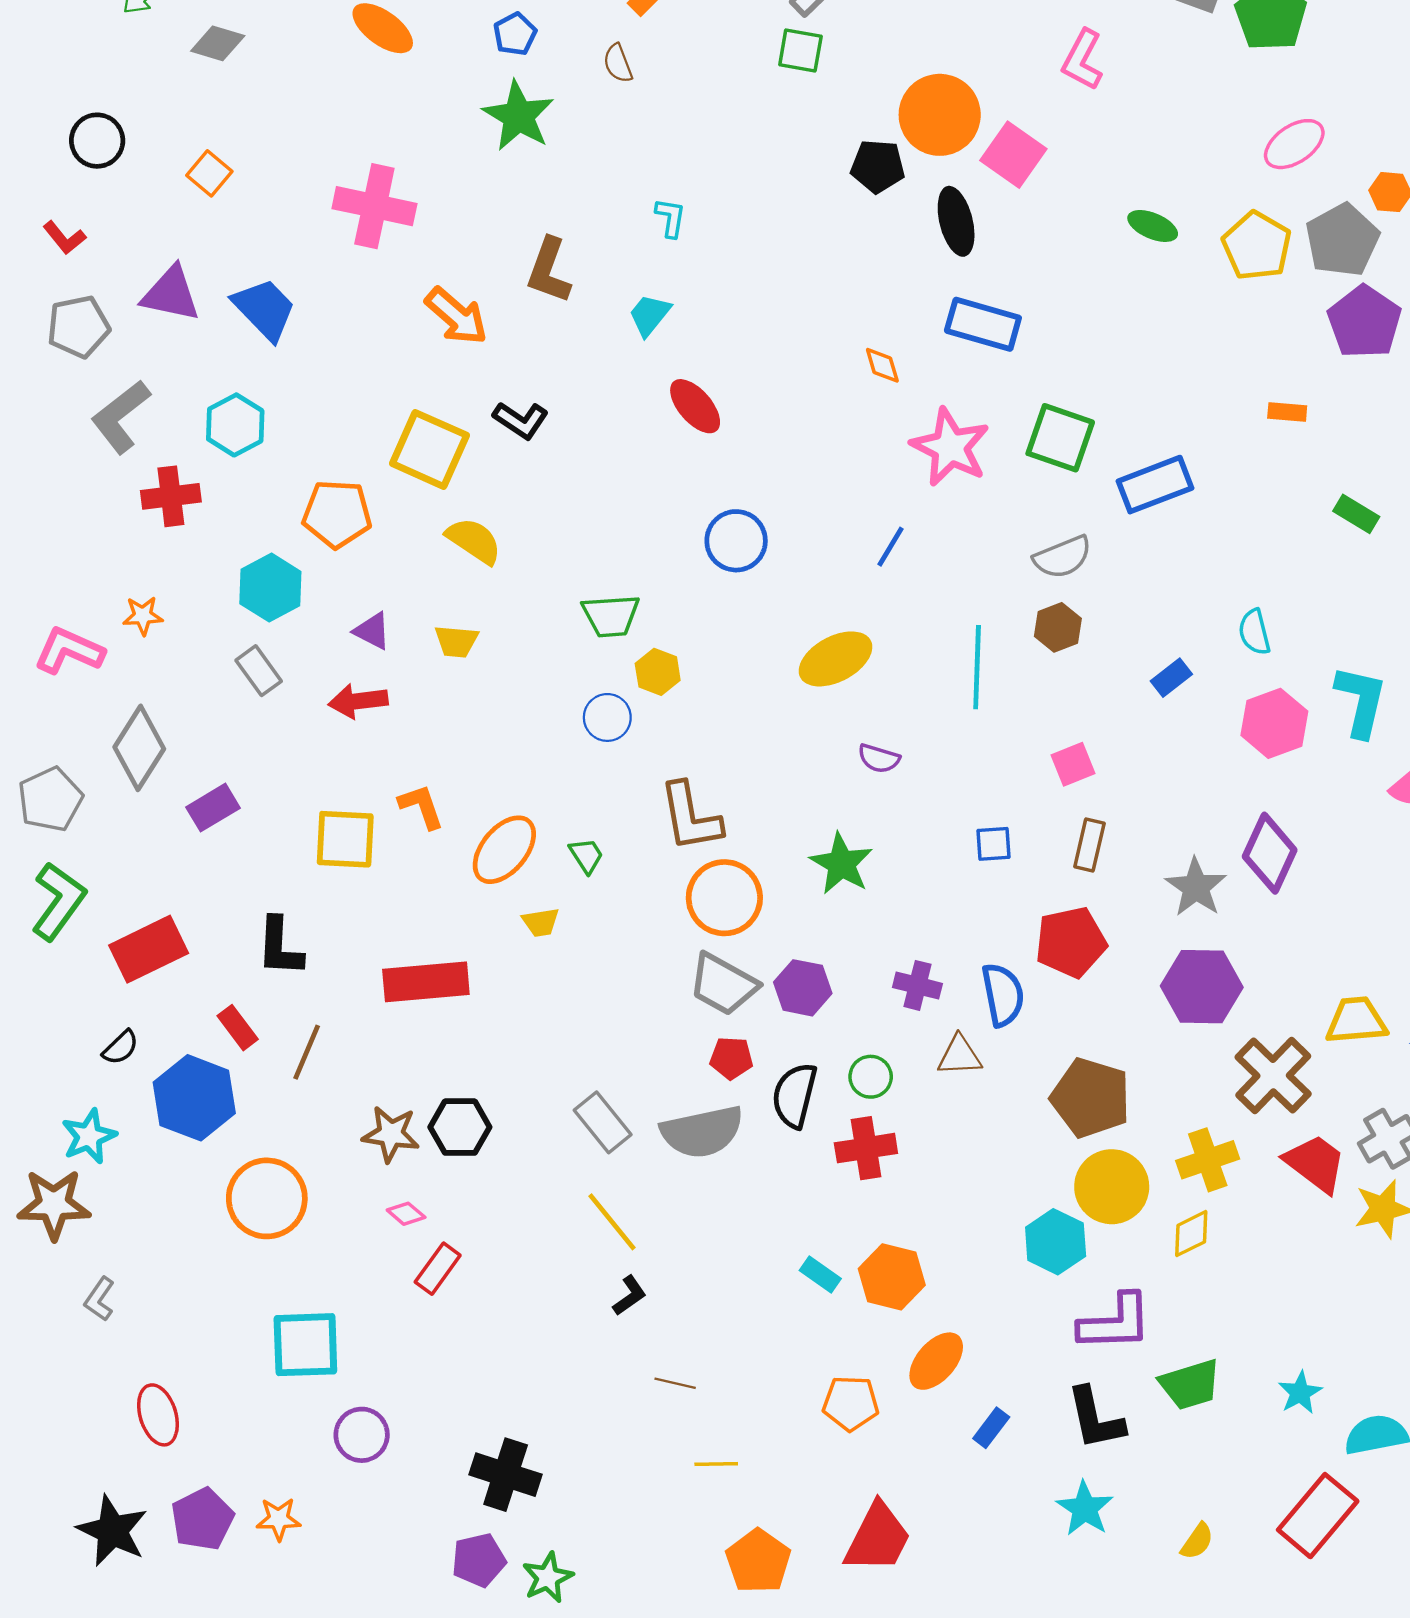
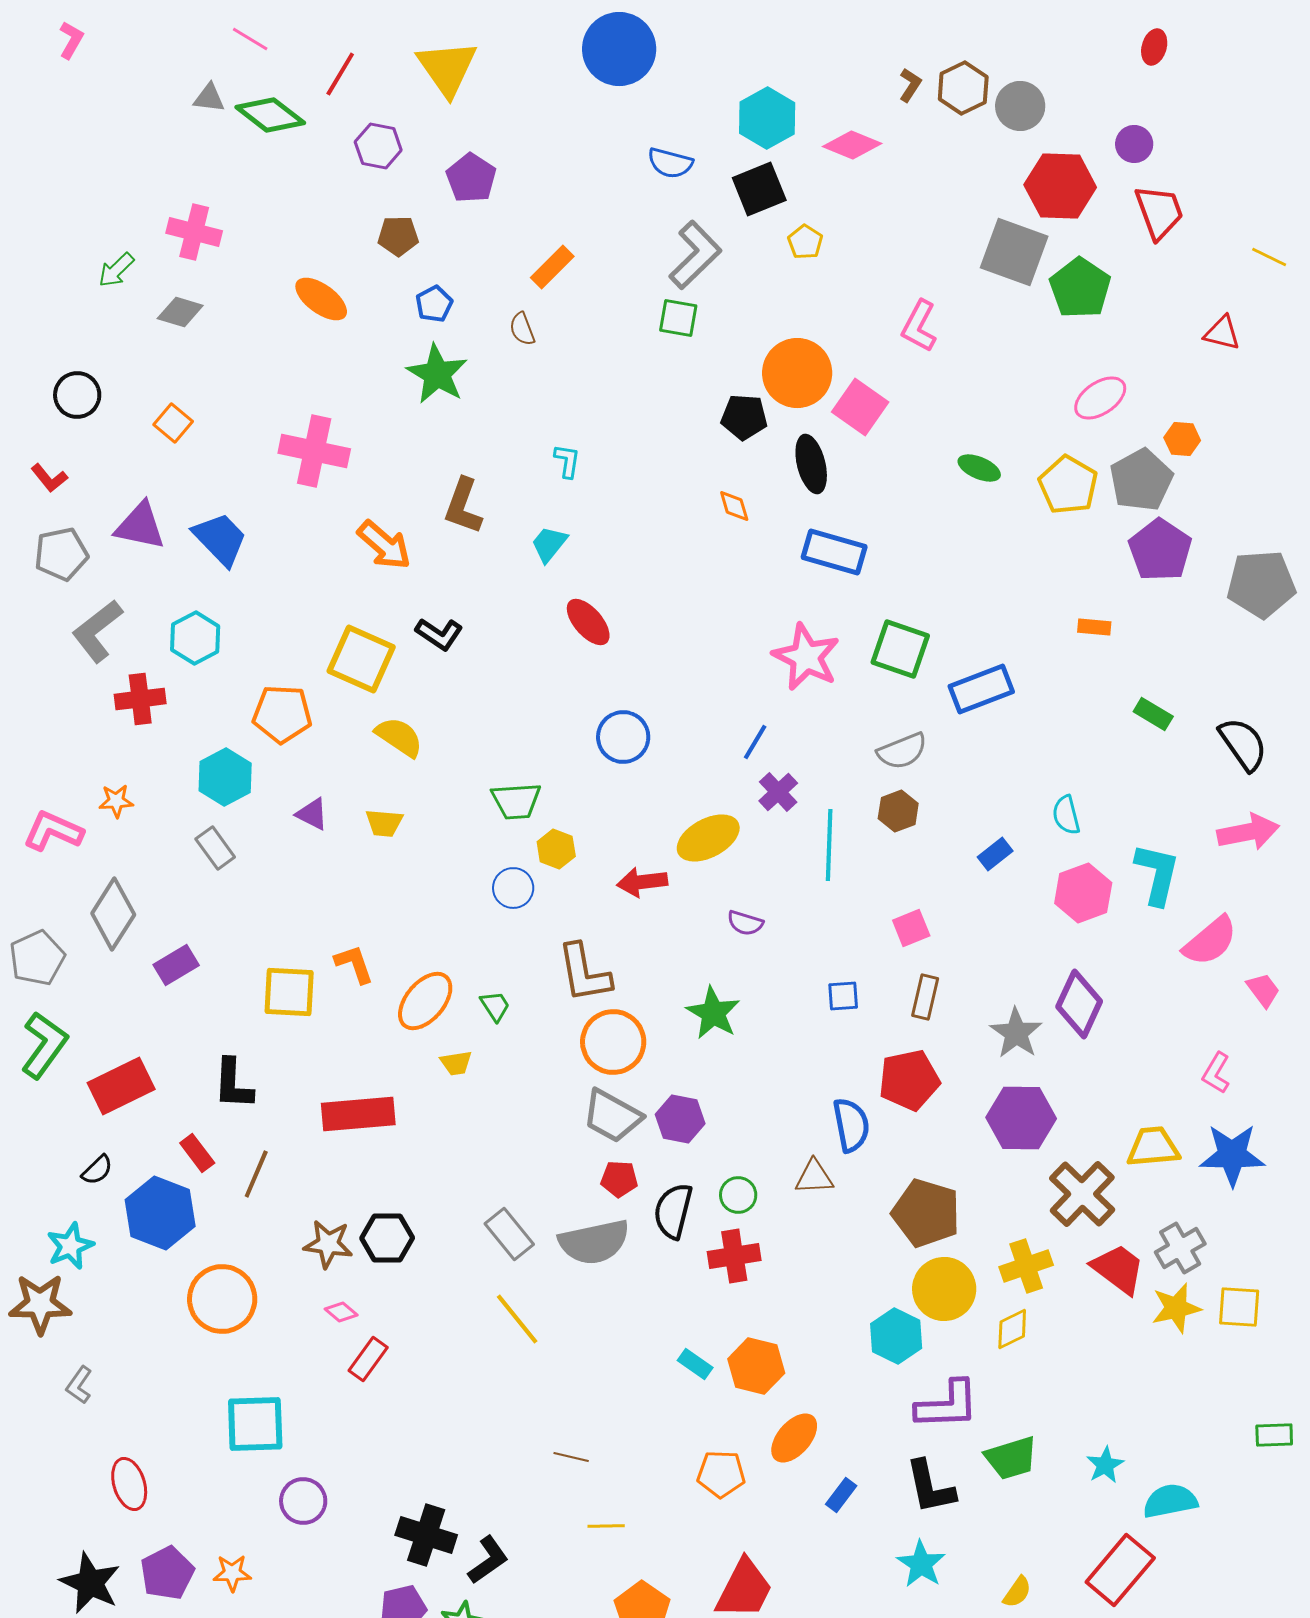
orange diamond: (882, 365) -> (734, 506), moved
red arrow: (358, 701) -> (642, 882), moved
purple cross: (917, 985) -> (778, 792), moved, turned 33
black L-shape: (630, 1296) -> (488, 1560), moved, size x1.4

